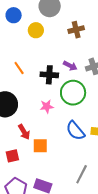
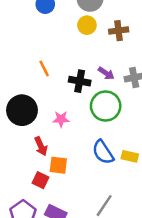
yellow circle: (36, 30) -> (87, 25), moved
pink star: (47, 106) -> (61, 119), moved
red square: (12, 156) -> (40, 180), moved, turned 32

